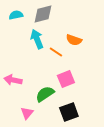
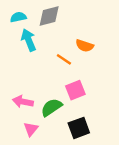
cyan arrow: (37, 39) -> (29, 40), moved
pink arrow: (13, 80) -> (23, 102), moved

